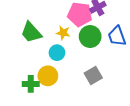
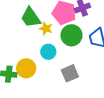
green trapezoid: (31, 32) -> (31, 17), moved
cyan circle: (57, 53) -> (48, 52), moved

